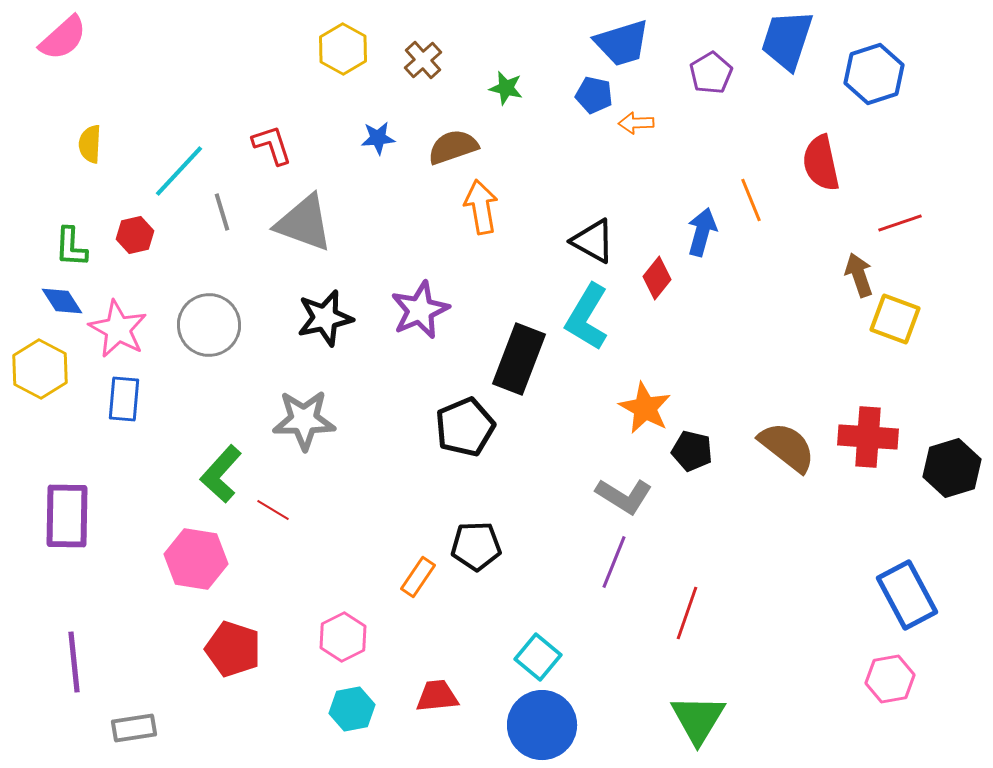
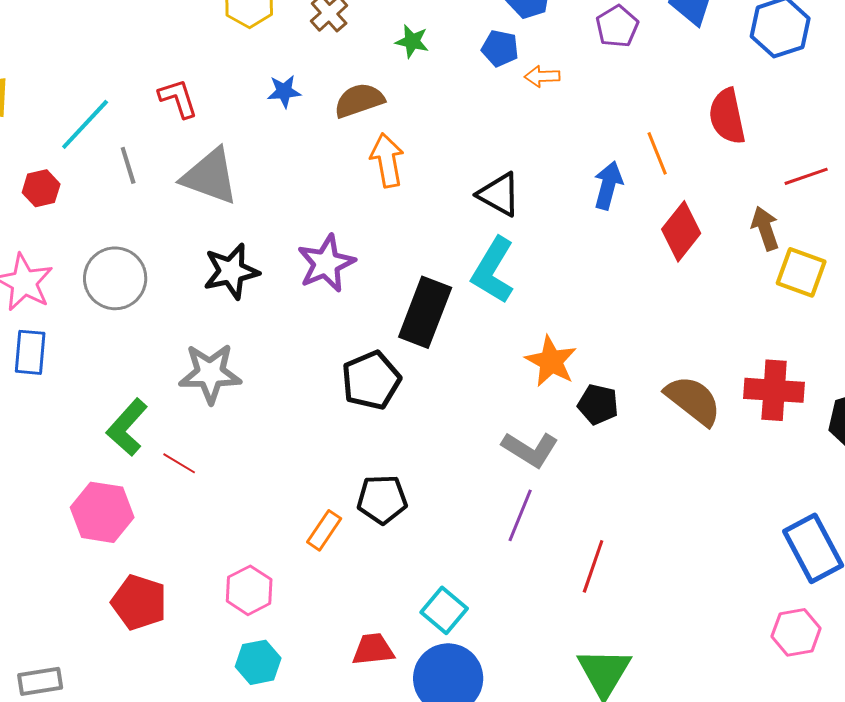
red diamond: (657, 278) -> (681, 231), moved, size x1.4
red trapezoid: (437, 696) -> (373, 649), moved

